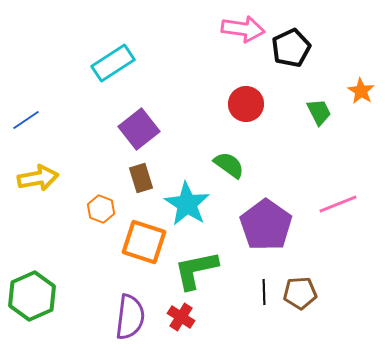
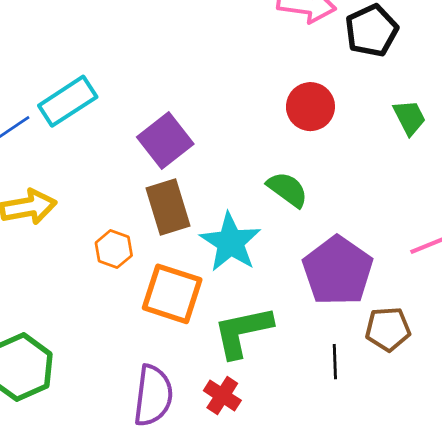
cyan rectangle: (113, 63) -> (68, 101), moved
brown rectangle: (141, 178) -> (168, 207), size x1.4
brown pentagon: (300, 293) -> (388, 329), moved

